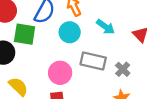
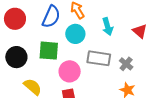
cyan arrow: (106, 27) -> (108, 26), turned 42
green square: (25, 34) -> (49, 51), moved

